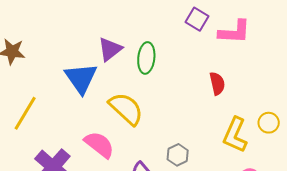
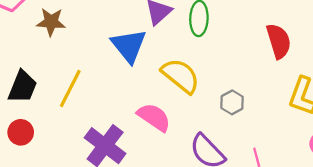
red semicircle: (217, 83) -> (279, 41), size x1.4
gray hexagon: (178, 155) -> (232, 102), moved

